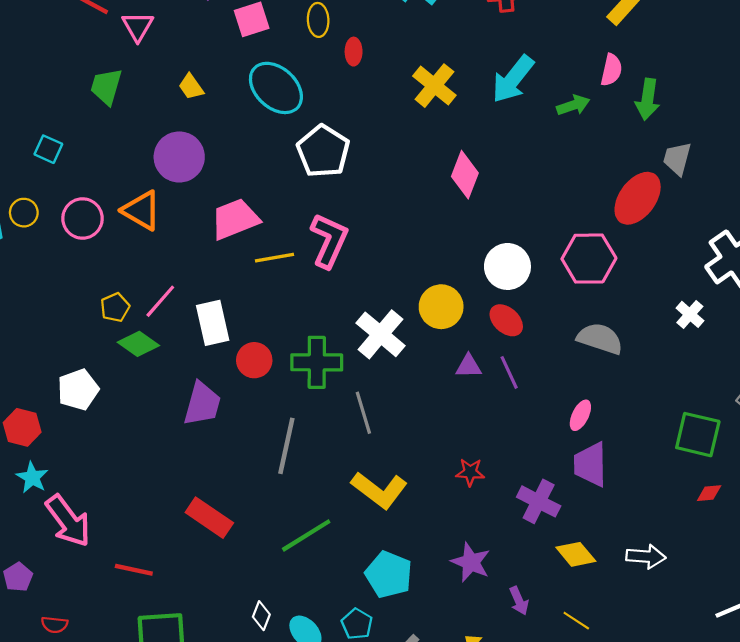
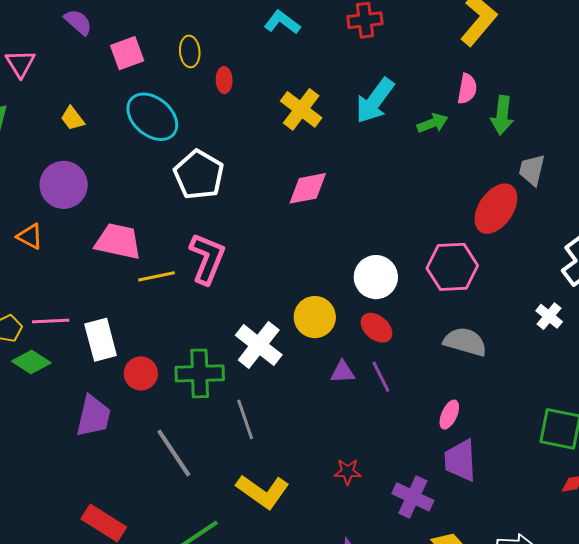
pink diamond: (465, 175) -> (308, 188), moved, turned 60
orange triangle: (141, 210) -> (30, 236), size x0.7
pink trapezoid: (235, 219) -> (118, 241), turned 36
pink line: (160, 301) -> (51, 321), turned 48
gray line: (286, 446) -> (174, 453), turned -44

